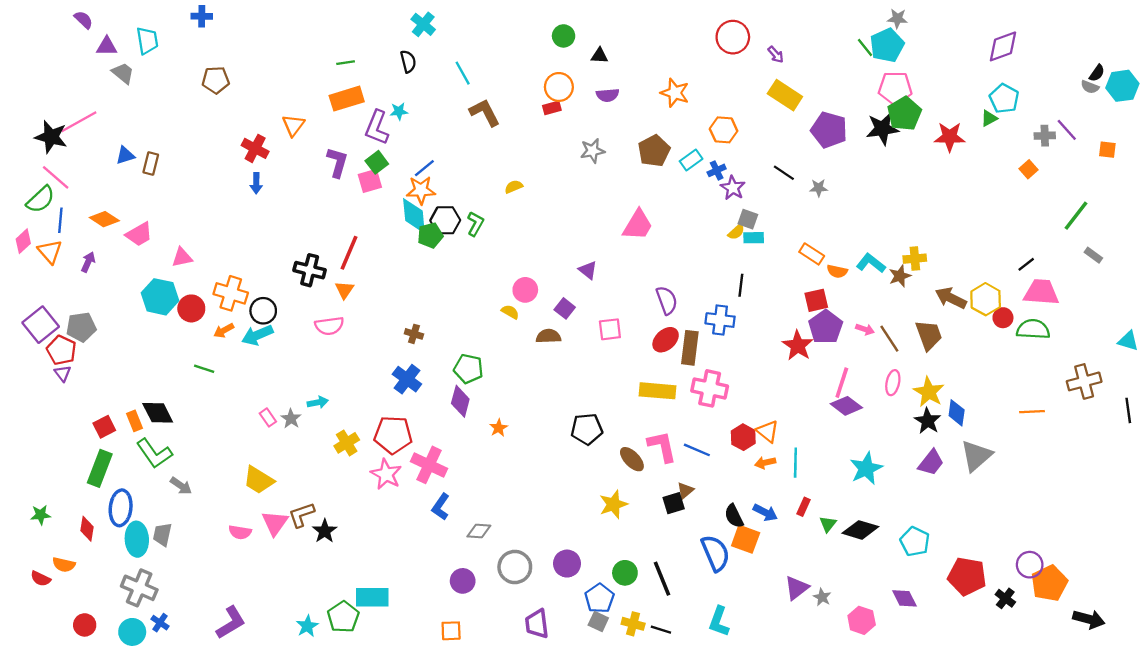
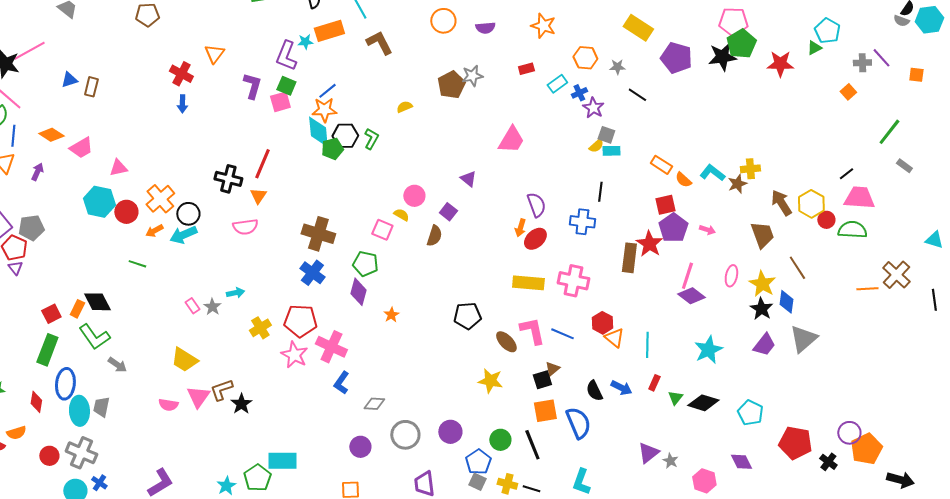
orange rectangle: (347, 99) -> (329, 31), moved
red rectangle: (552, 108) -> (526, 69), moved
brown pentagon: (654, 151) -> (451, 85), moved
green square: (377, 162) -> (286, 86), turned -30
gray star: (819, 188) -> (617, 67), moved
orange semicircle: (837, 271) -> (683, 180), turned 30
orange cross: (231, 293) -> (160, 199), turned 32
brown arrow: (951, 298) -> (781, 203), turned 32
pink square: (610, 329) -> (382, 230), moved, turned 30
brown cross: (414, 334) -> (318, 234), size x2.0
brown semicircle: (548, 336) -> (434, 236), turned 110
brown line: (889, 339) -> (797, 268), moved
brown rectangle: (690, 348) -> (629, 258), moved
brown cross: (1084, 381) -> (896, 275), turned -32
orange line: (1032, 412) -> (867, 289), moved
orange rectangle: (135, 421) -> (77, 309), turned 48
orange triangle: (768, 431) -> (614, 338), moved
orange arrow: (765, 463) -> (520, 228), moved, turned -60
yellow star: (613, 504) -> (490, 381), turned 30
orange square: (746, 539) -> (545, 411), moved, turned -30
orange semicircle: (64, 565) -> (16, 433), turned -30
red circle: (85, 625) -> (49, 456), moved

